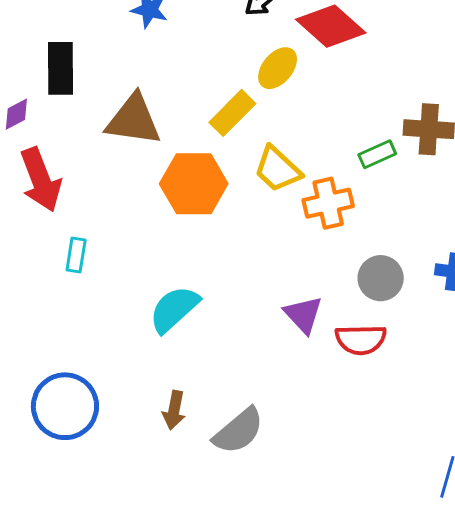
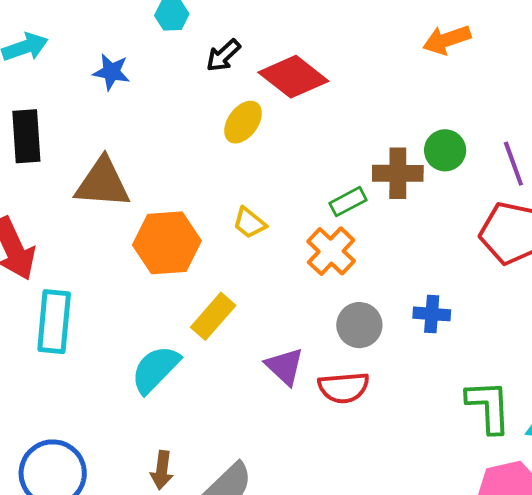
yellow rectangle: (232, 113) -> (213, 316), moved
yellow trapezoid: (277, 169) -> (249, 223), size x0.7
orange cross: (328, 203) -> (331, 251), moved, turned -30
cyan rectangle: (76, 255) -> (54, 322), size x1.8

